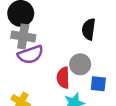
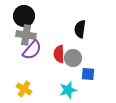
purple semicircle: (30, 55) -> (32, 50), turned -30
red semicircle: (63, 78) -> (59, 54), moved

